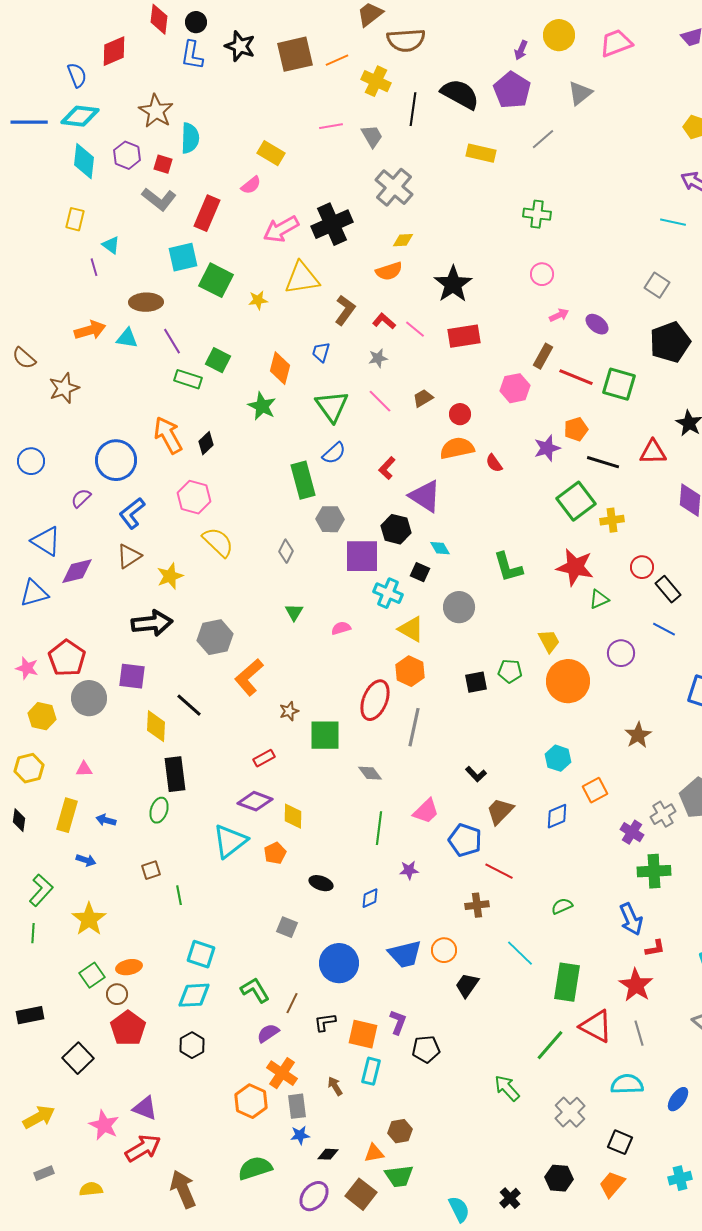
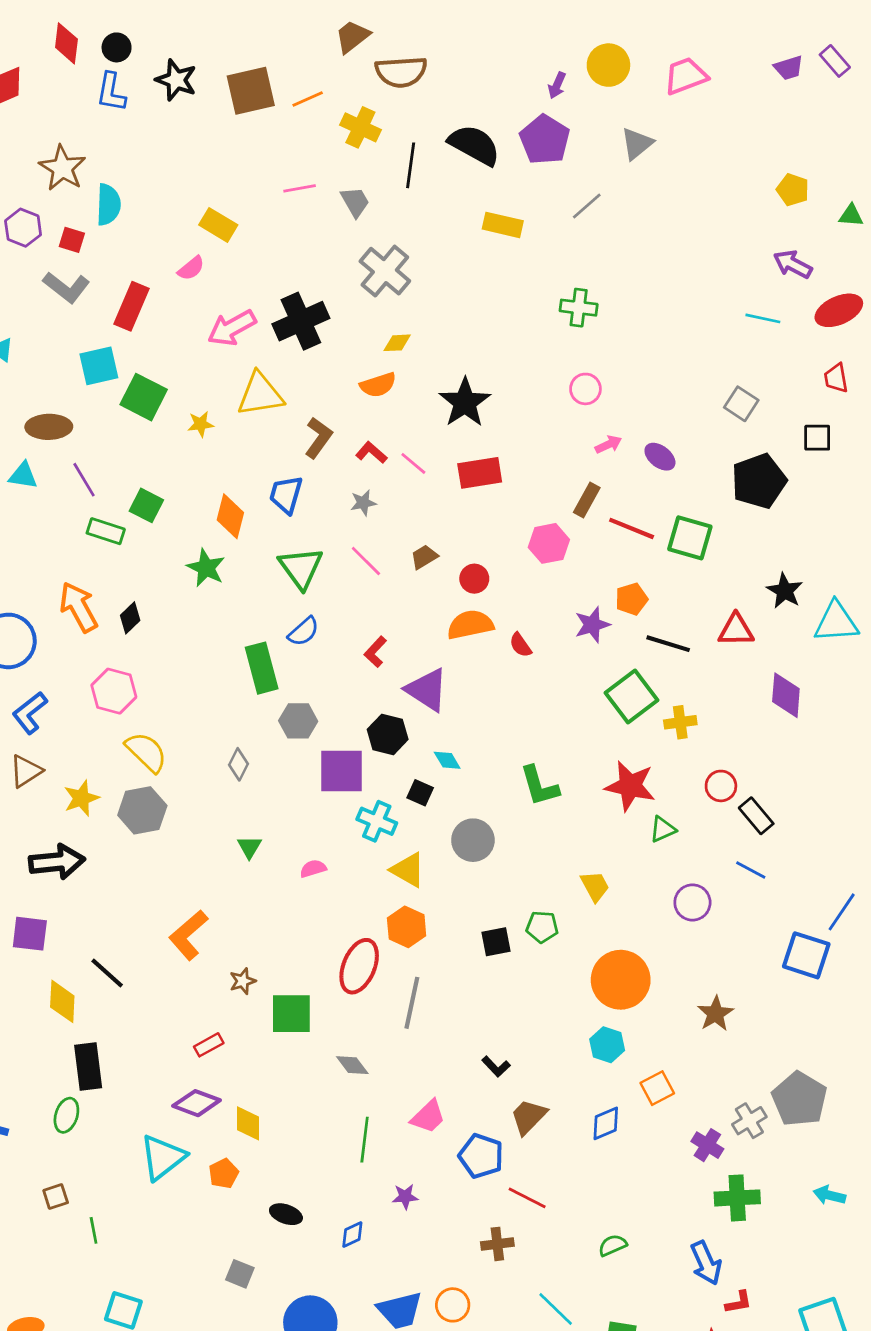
blue trapezoid: (321, 352) -> (286, 495), size x1.4
gray hexagon: (215, 637) -> (142, 810), moved
orange circle: (568, 681) -> (621, 980), moved

